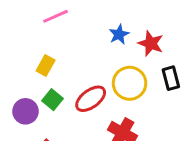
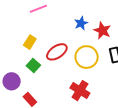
red ellipse: (91, 99) -> (57, 52), moved
purple circle: (25, 111) -> (12, 81), moved

